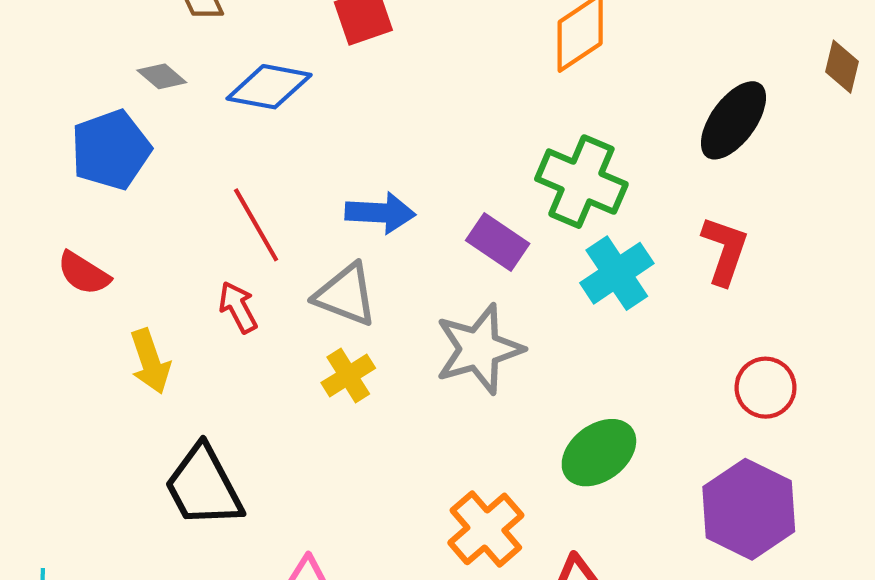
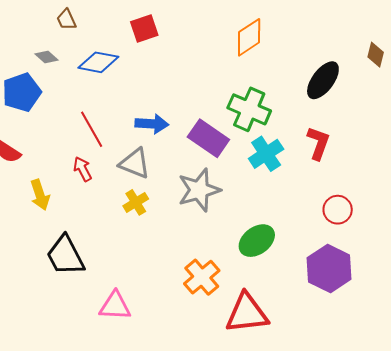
purple rectangle: (498, 242) -> (208, 138), size x1.4

